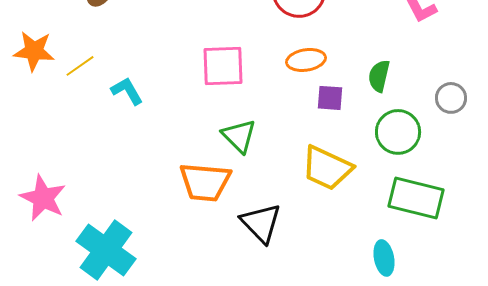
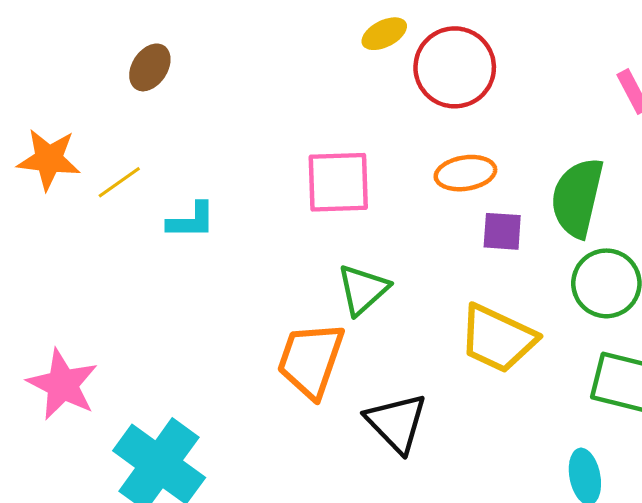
green semicircle: (379, 76) -> (577, 198), size x1.6
cyan L-shape: (127, 91) -> (191, 221), turned 120
green triangle: (239, 136) -> (363, 290), turned 33
orange trapezoid: (205, 182) -> (311, 360), turned 104

